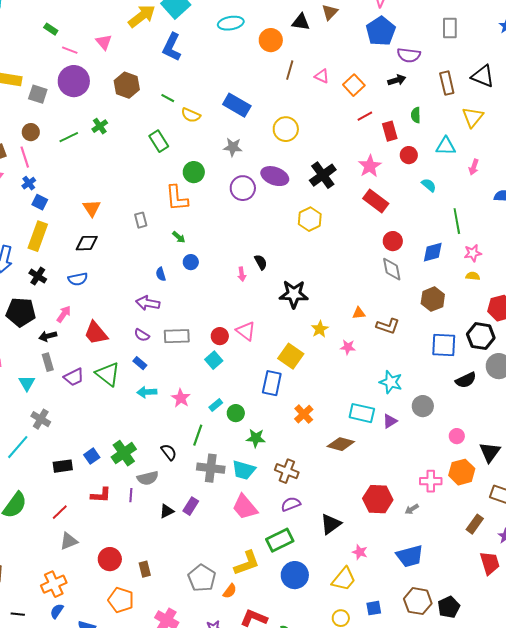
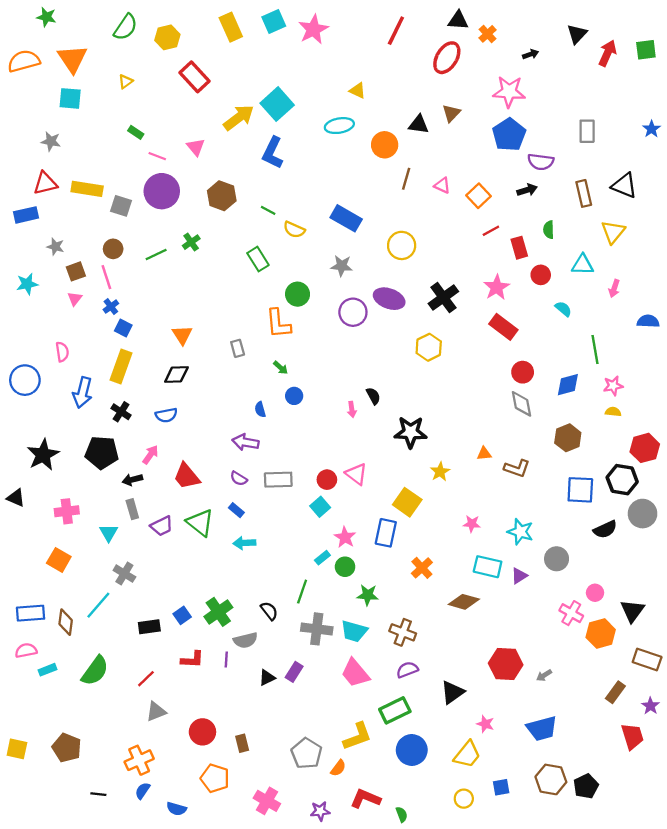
pink star: (348, 347) -> (472, 524), moved
pink star: (181, 398) -> (345, 537), moved
pink cross: (431, 481) -> (571, 613), moved, turned 30

